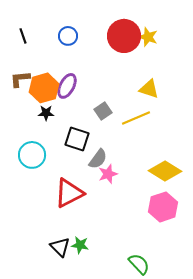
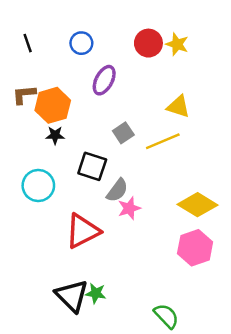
red circle: (124, 36) -> (148, 43), size x0.7
purple ellipse: (67, 86) -> (104, 80), moved
black triangle: (60, 247) -> (72, 296), size x1.4

